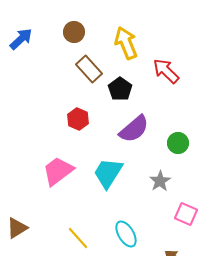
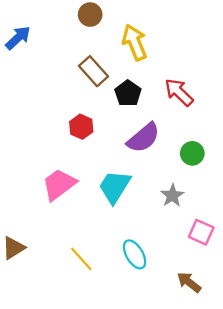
brown circle: (74, 32) -> (90, 15), moved
red arrow: (166, 71) -> (179, 92), moved

